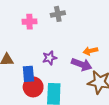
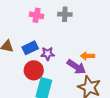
blue rectangle: (28, 74) -> (30, 48), moved, turned 56
red circle: (33, 87) -> (34, 70), moved

